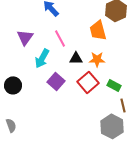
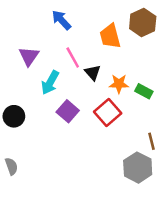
orange trapezoid: (98, 30) -> (110, 36), moved
black triangle: (76, 58) -> (93, 73), moved, turned 48
green rectangle: (114, 85) -> (144, 91), moved

